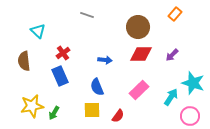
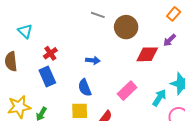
orange rectangle: (175, 14) -> (174, 14), moved
gray line: (87, 15) -> (98, 15), moved
red diamond: (141, 54) -> (147, 54), moved
purple arrow: (172, 55) -> (169, 40), moved

